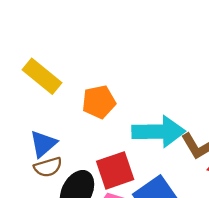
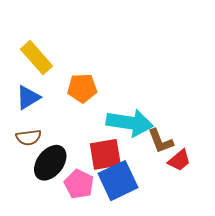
blue triangle: (43, 144) -> (28, 97), moved
red square: (115, 170) -> (105, 154), moved

